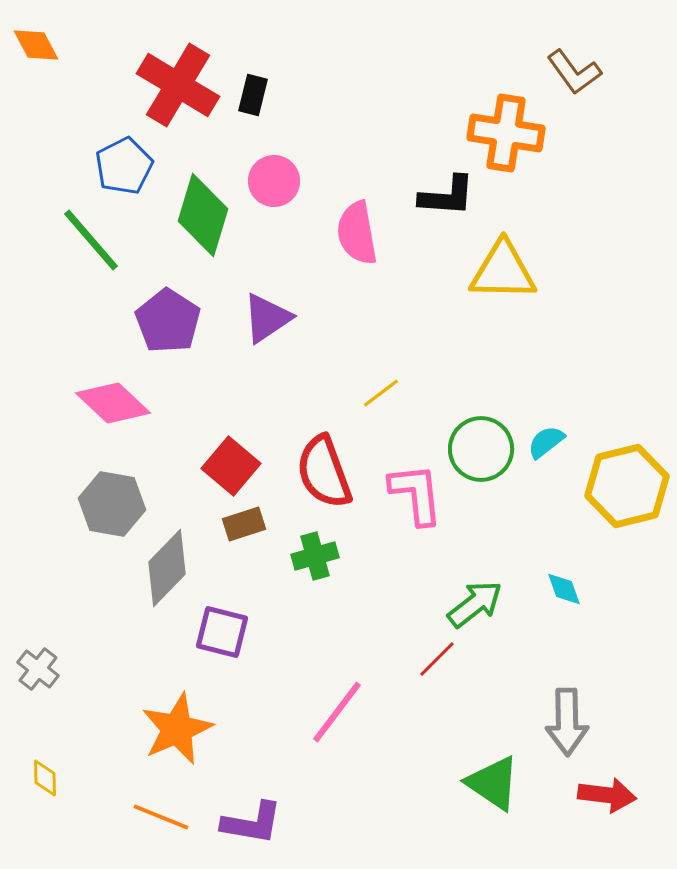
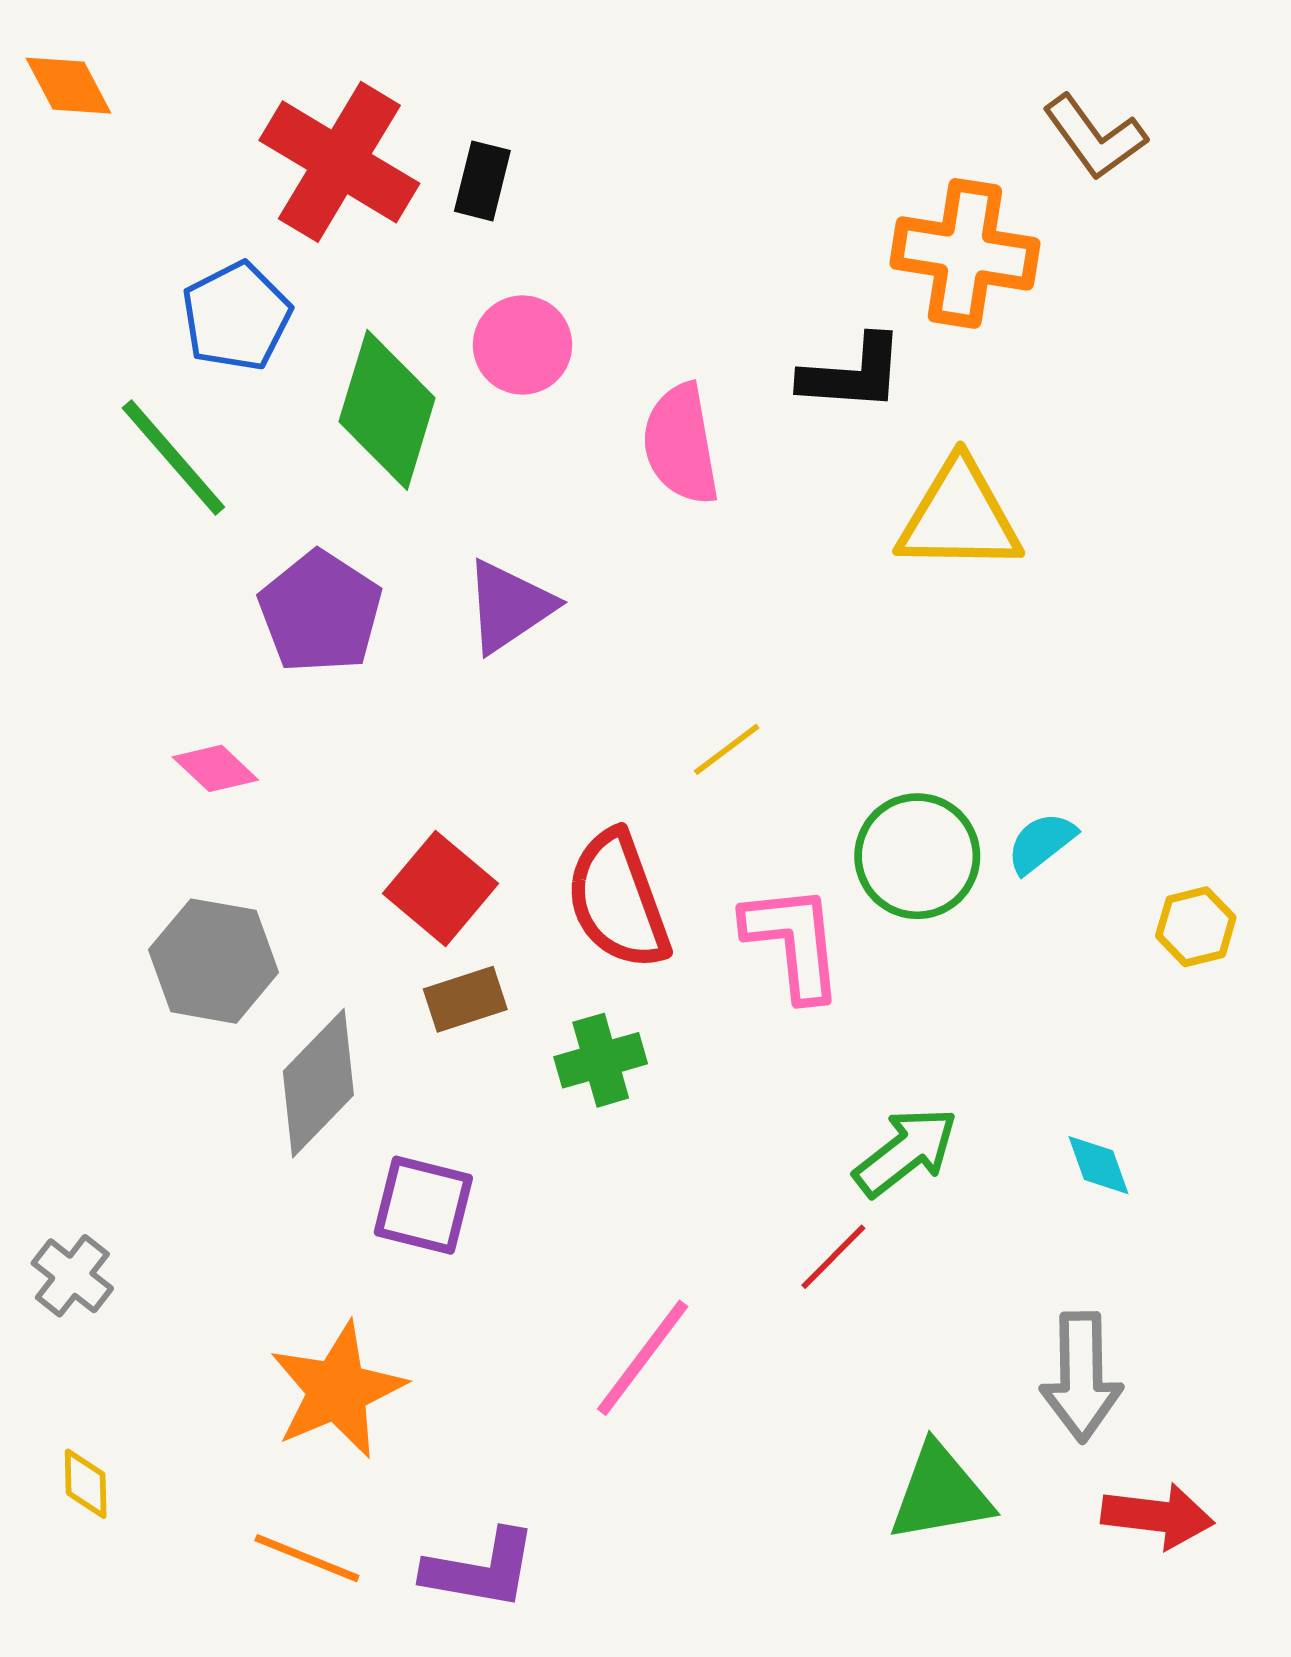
pink diamond: (113, 403) -> (215, 768), size x0.6
yellow hexagon: (627, 486) -> (1196, 927), size x0.5
cyan diamond: (564, 589) -> (1098, 1165), moved
green triangle: (493, 783) -> (940, 1493), turned -44

